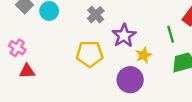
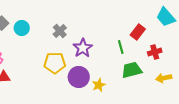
yellow star: (144, 55) -> (99, 85), moved
purple circle: (130, 80) -> (79, 77), moved

